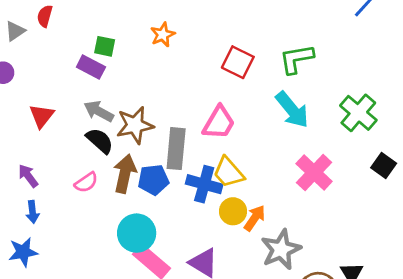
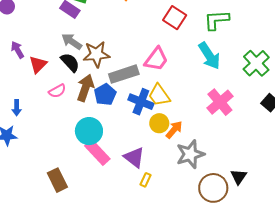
red triangle: (42, 116) -> (38, 64), moved
gray rectangle: (176, 149) -> (124, 74), turned 60
purple arrow: (28, 176) -> (17, 50), moved
blue pentagon: (153, 180) -> (105, 95), turned -30

